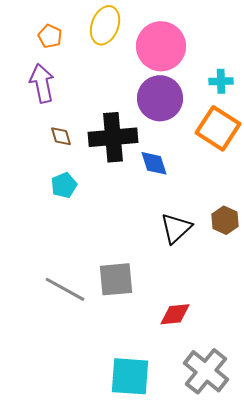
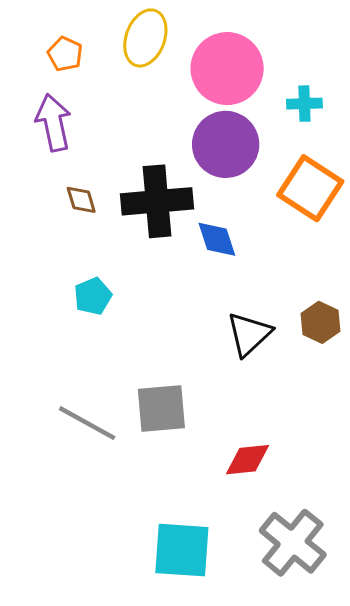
cyan cross: (221, 81) -> (304, 104), moved
cyan pentagon: (64, 185) -> (93, 296), moved

